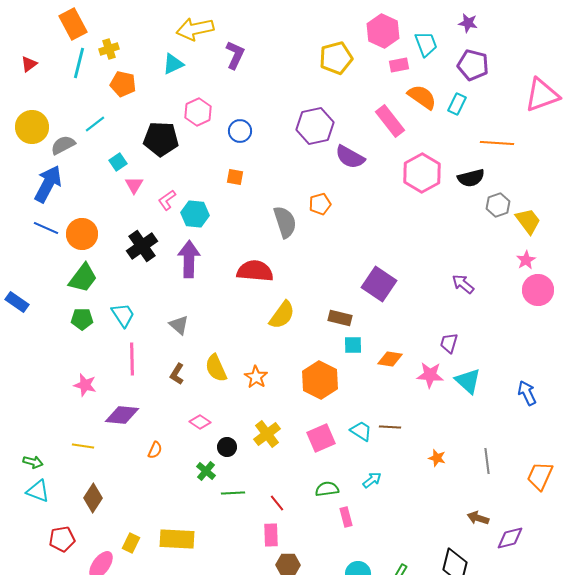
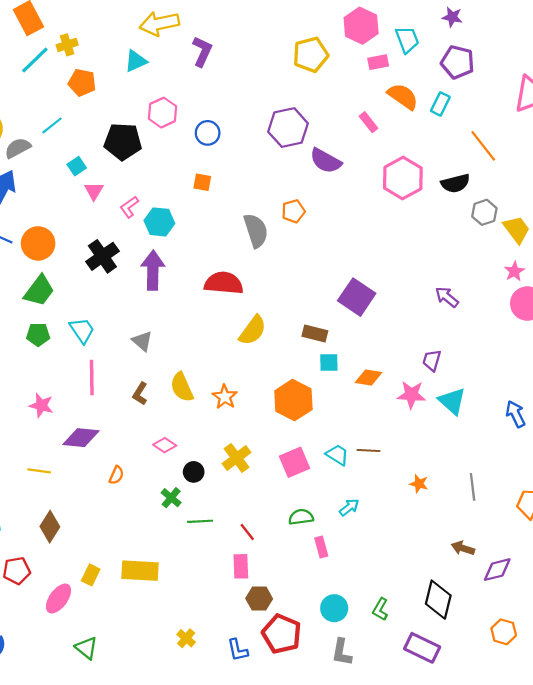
cyan line: (79, 63) -> (35, 60), turned 32
pink rectangle: (390, 121) -> (369, 122), size x0.6
orange line: (497, 143) -> (483, 146), turned 48

